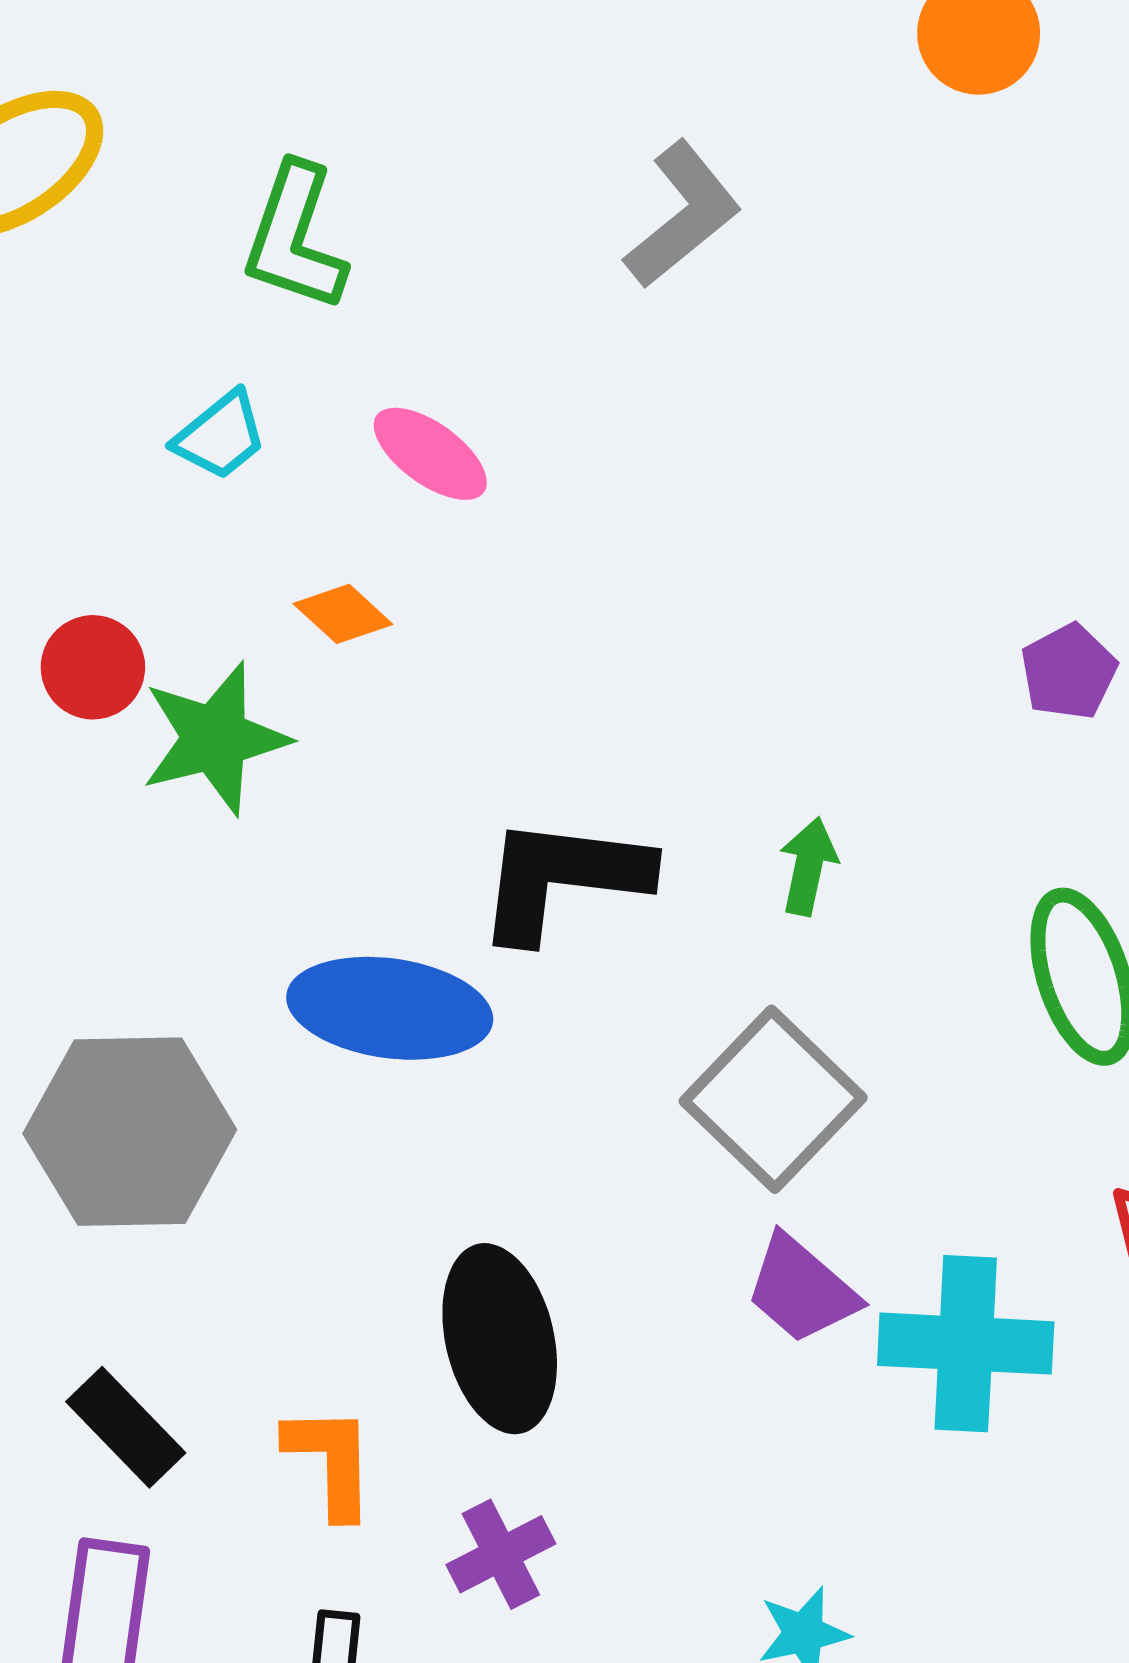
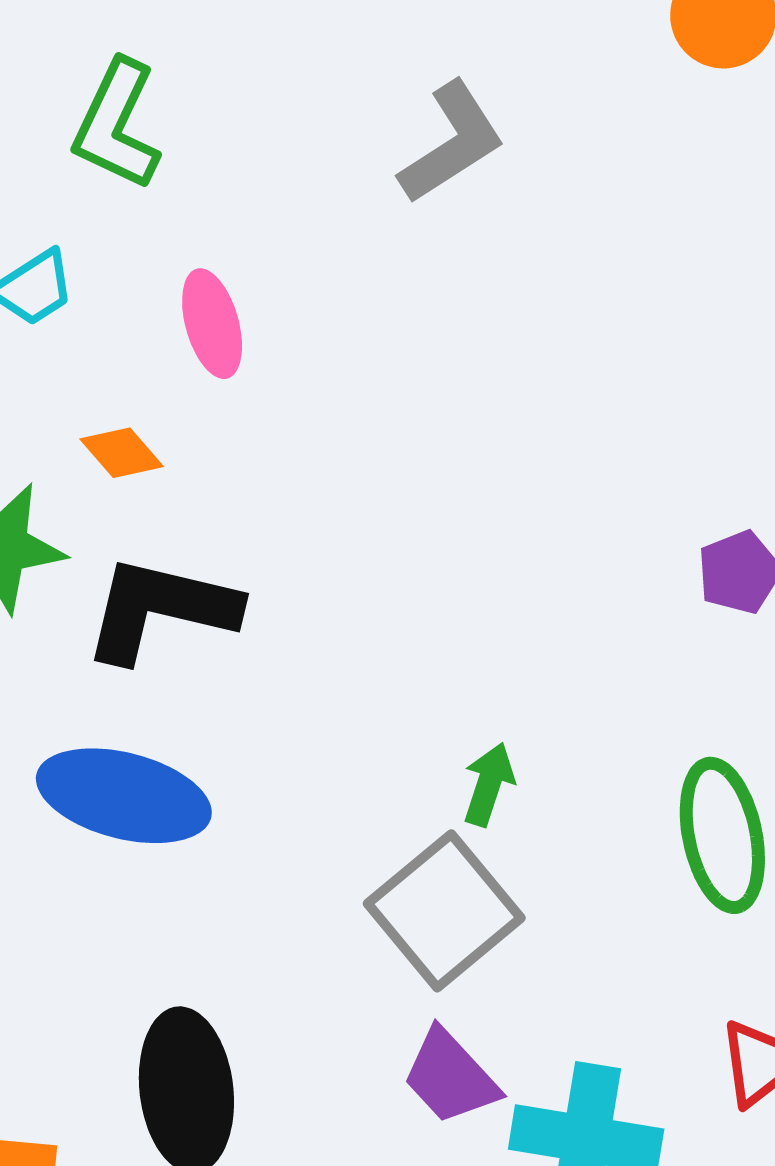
pink ellipse: (430, 454) -> (212, 324), turned 32
green arrow: (808, 866) -> (489, 784), moved
black L-shape: (562, 878) -> (161, 609), moved

